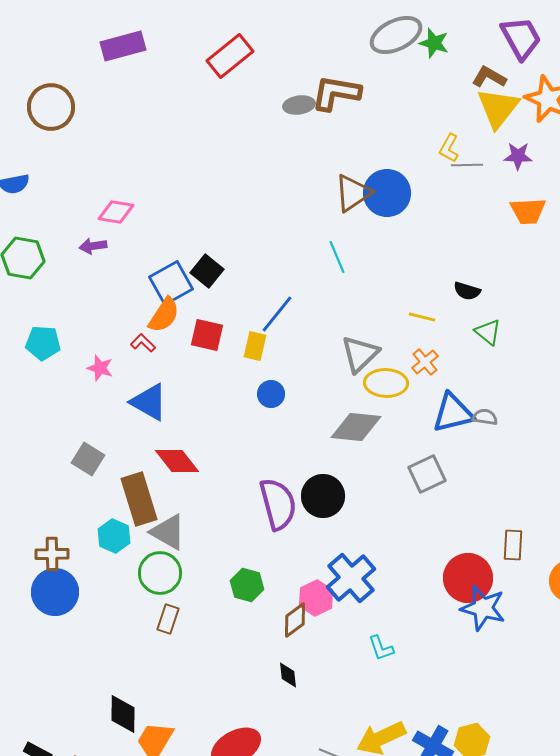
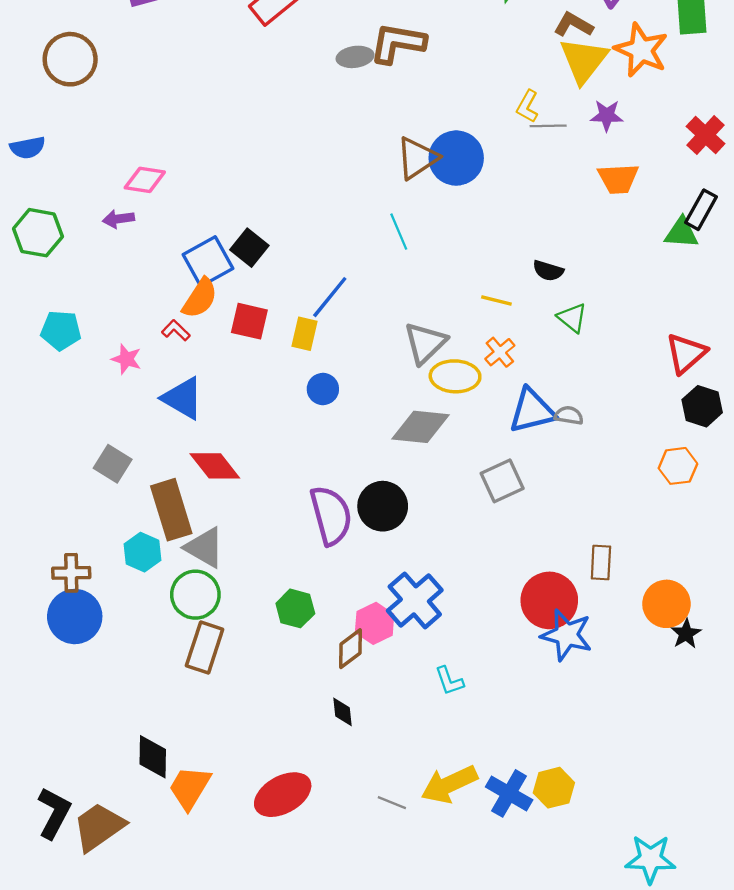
brown rectangle: (168, 619) -> (205, 648), size x1.5

